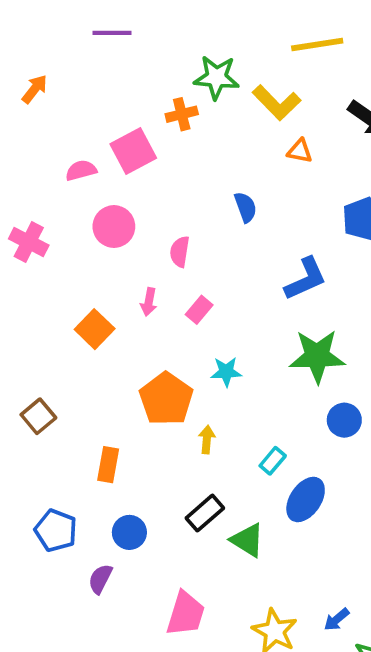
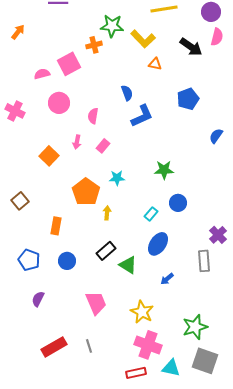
blue L-shape: (306, 279) -> (142, 116), moved
green star: (317, 356) -> (164, 170), size x0.7
cyan rectangle: (273, 461) -> (151, 214), moved
purple semicircle: (100, 579) -> (38, 299), moved
pink trapezoid: (186, 614) -> (96, 303), turned -40
blue arrow: (337, 620) -> (167, 279), moved

